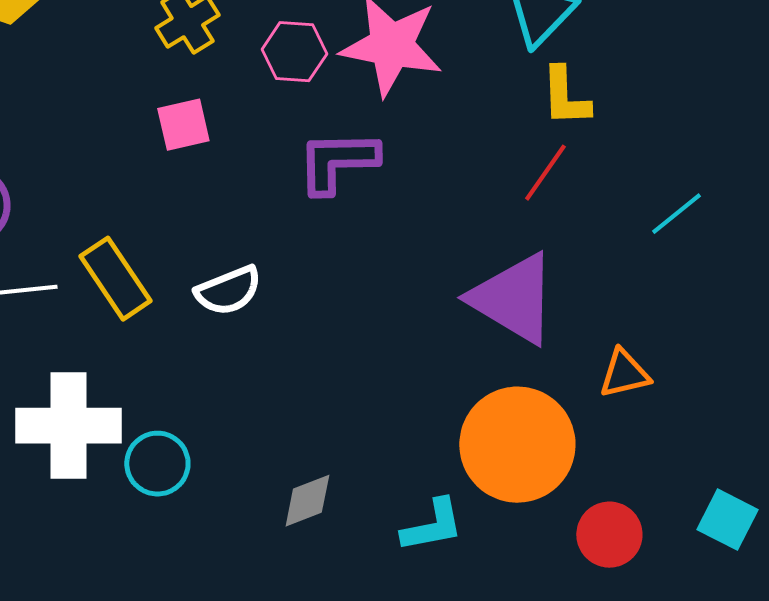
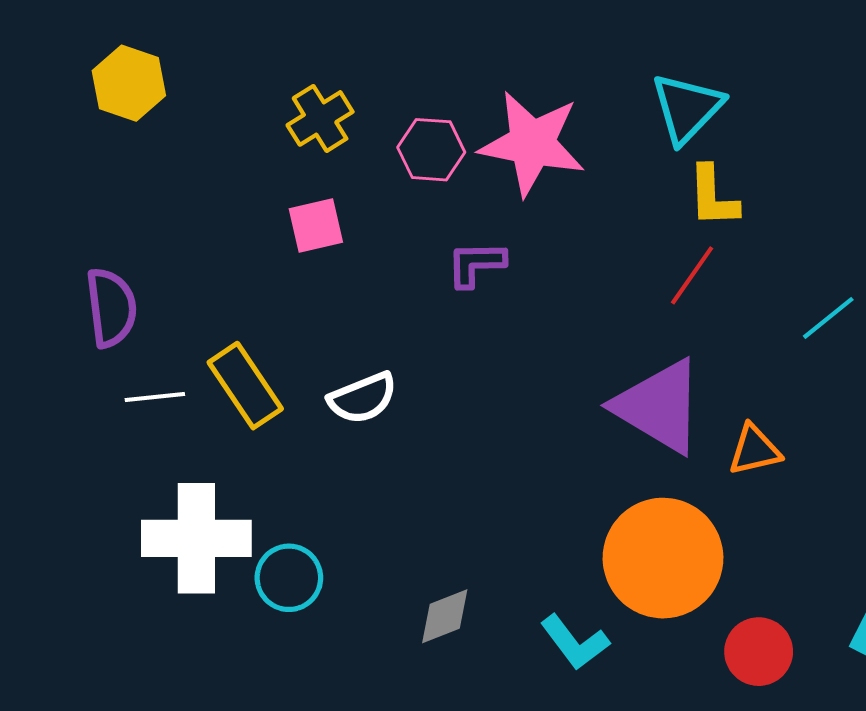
purple L-shape: (337, 162) -> (476, 264), size x0.7
orange triangle: (624, 374) -> (754, 450), moved
cyan L-shape: (432, 526) -> (575, 642), turned 64

